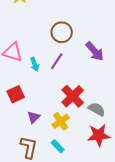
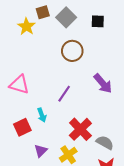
brown circle: (62, 32) -> (72, 51), moved
cyan arrow: (35, 64) -> (42, 115), moved

